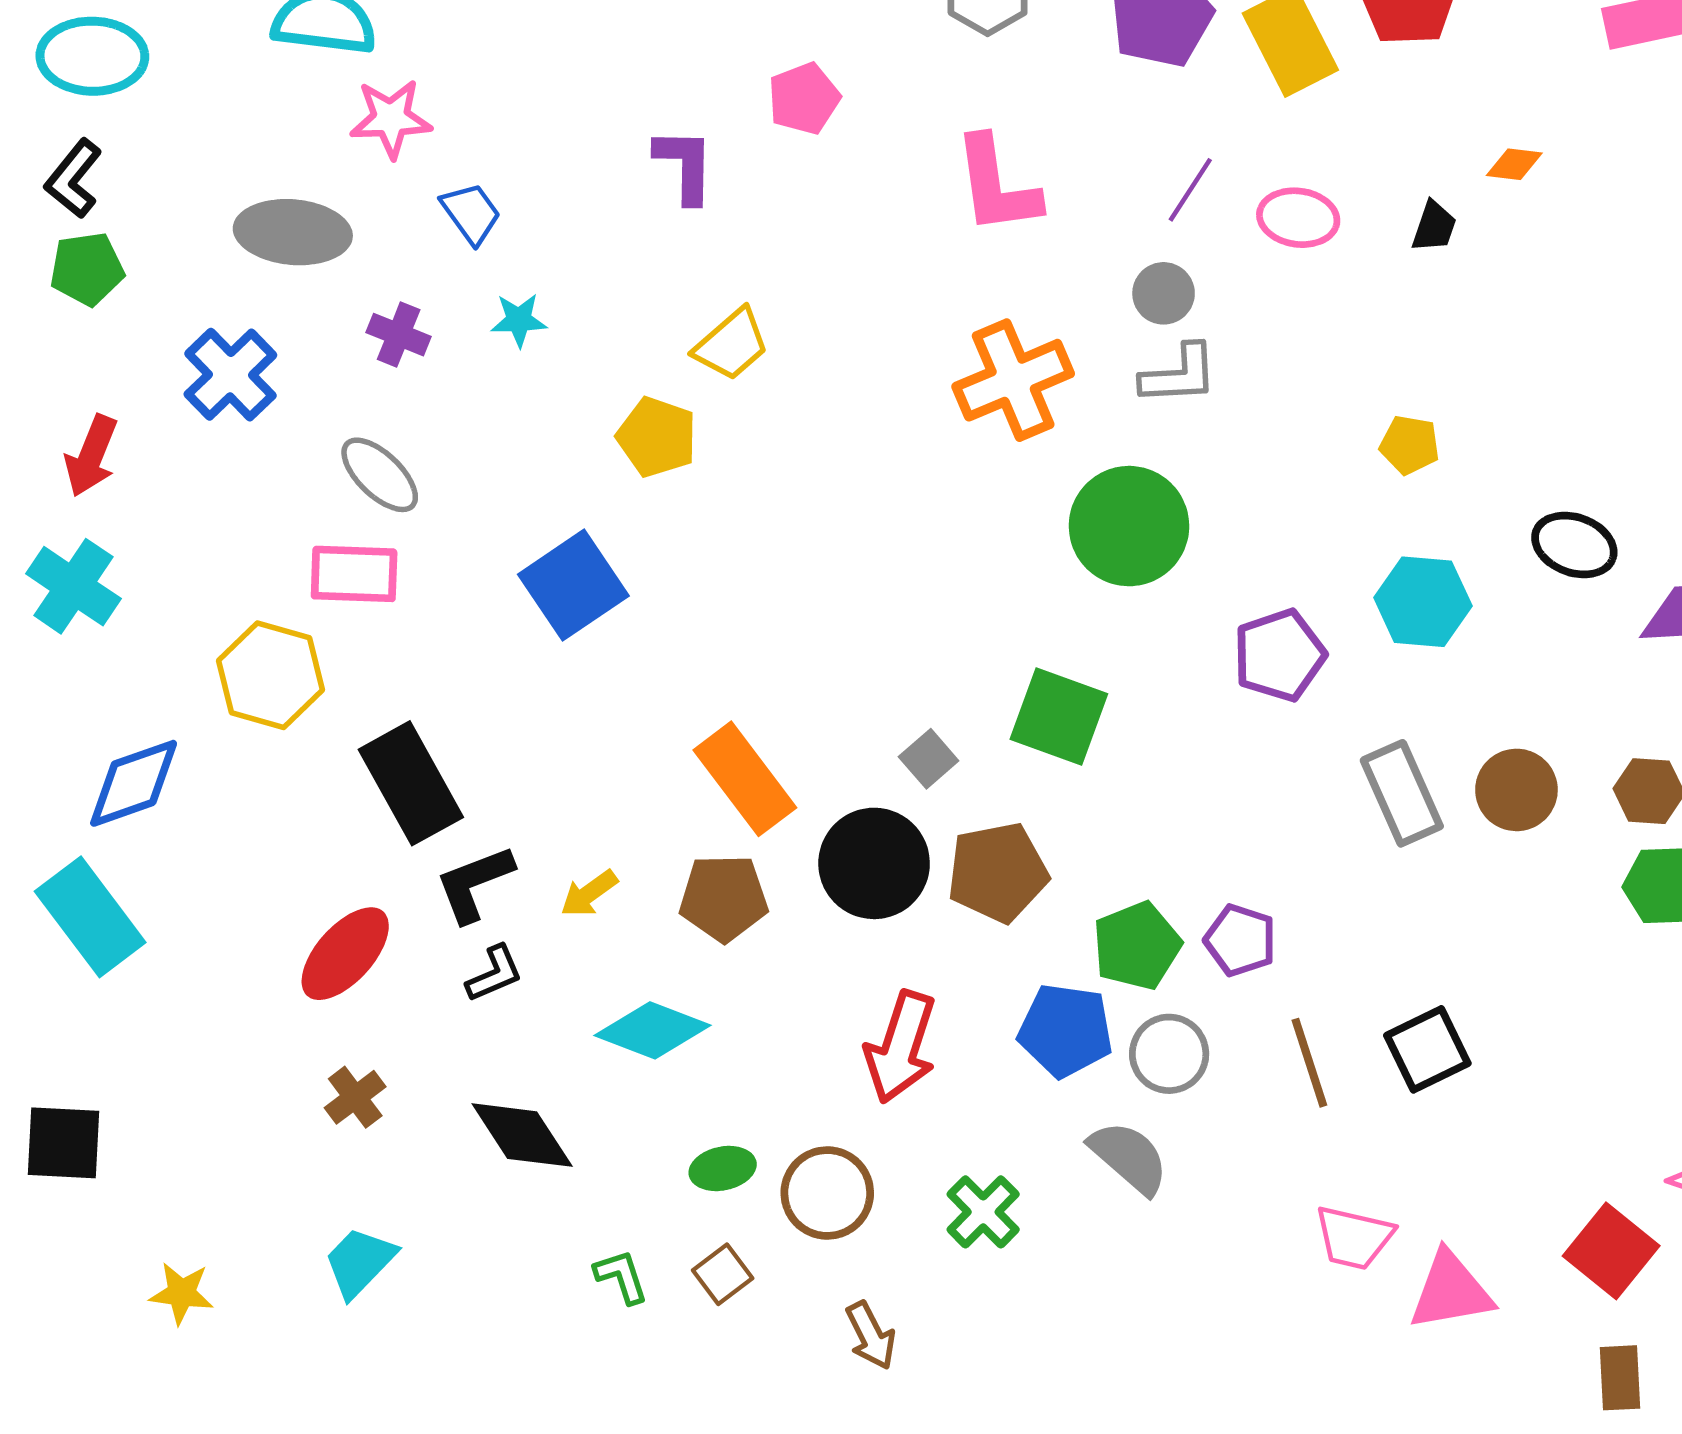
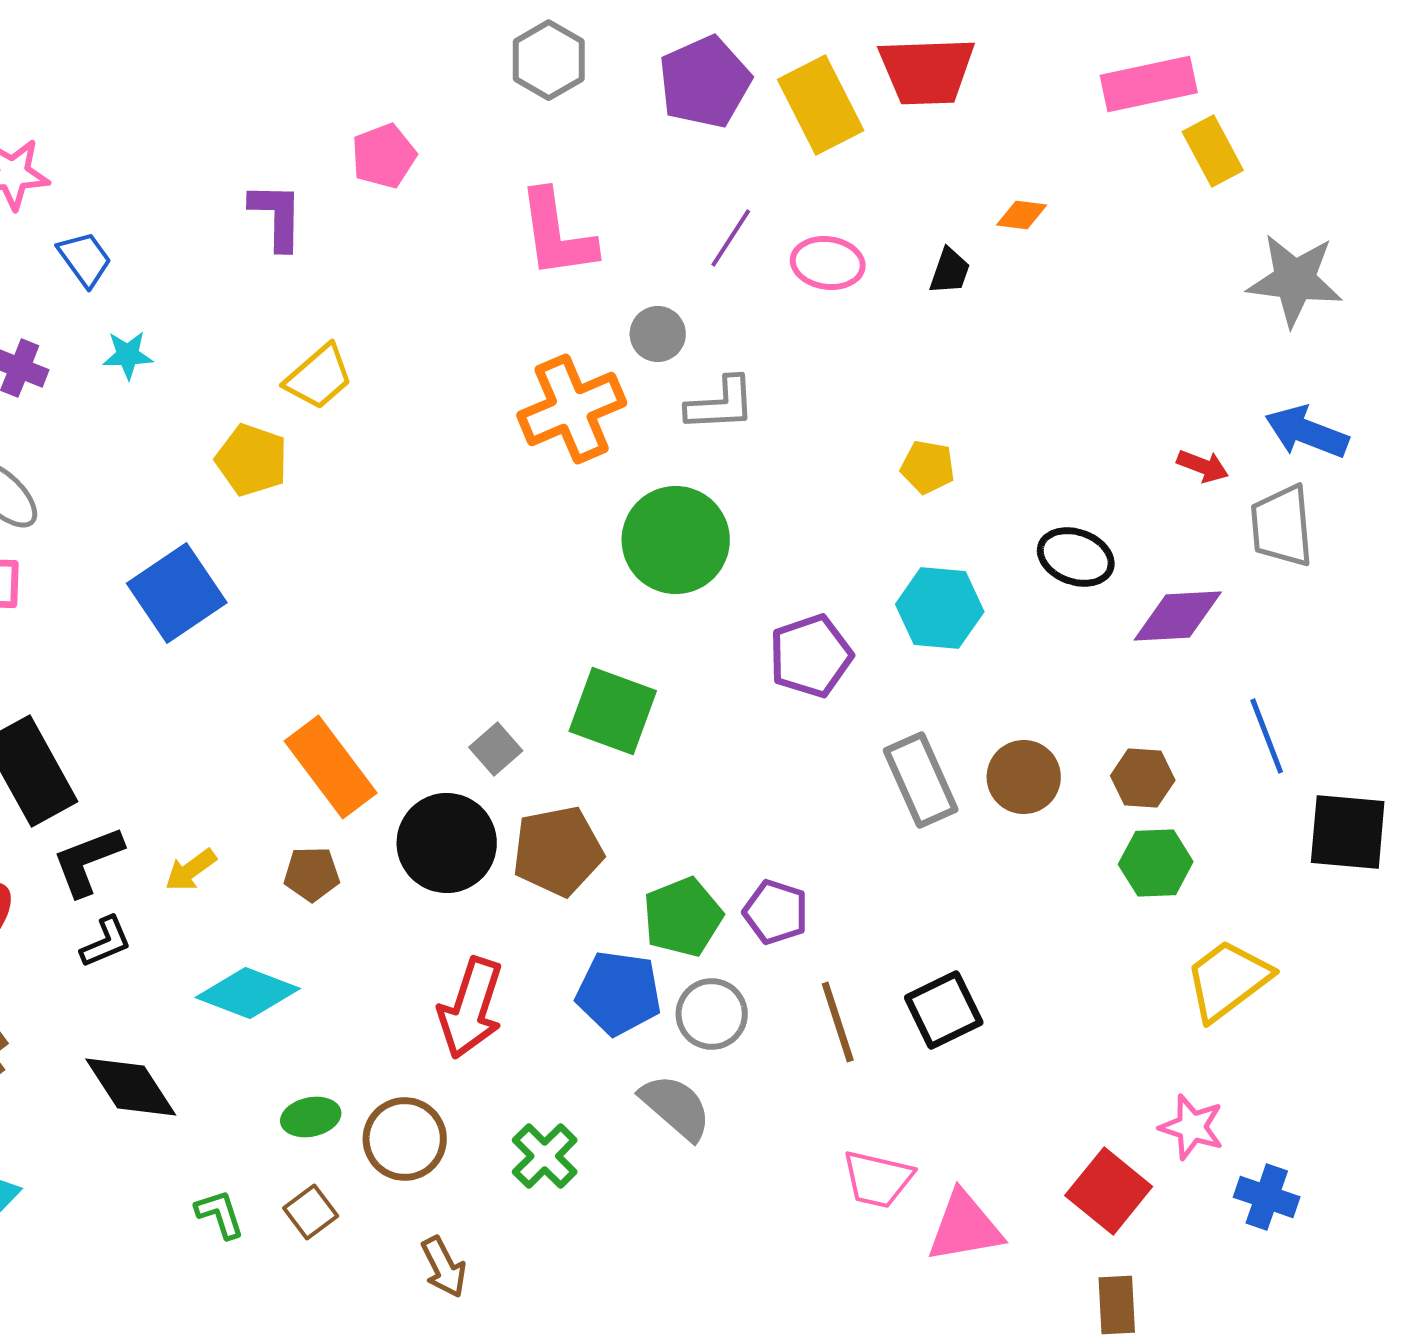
gray circle: (1164, 293) -> (658, 334), moved
brown pentagon: (724, 898) -> (312, 874), size x0.7

